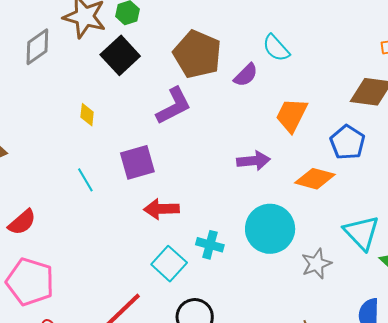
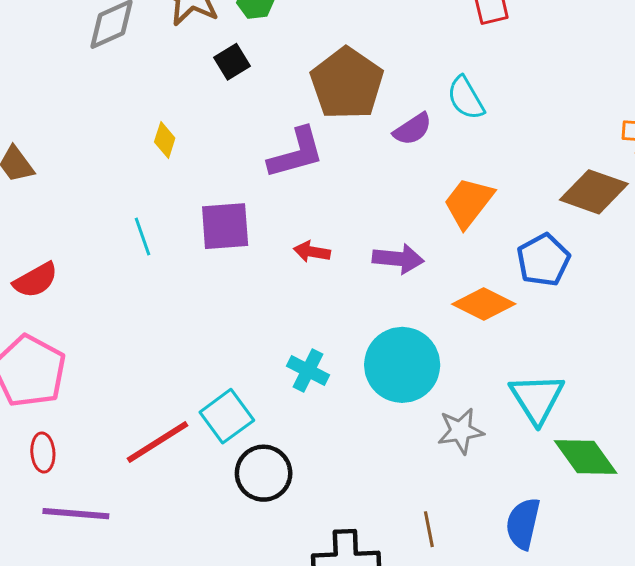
black square: (120, 55) -> (232, 62), size x0.6
red arrow: (161, 209) -> (312, 252), moved, size x0.7
cyan square: (169, 264) -> (227, 416), moved

